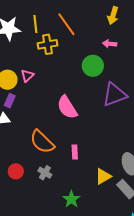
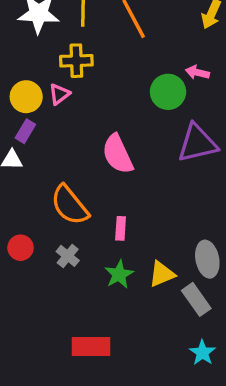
yellow cross: (48, 44) -> (76, 61), moved
pink arrow: (110, 44) -> (197, 72), moved
green star: (71, 199) -> (119, 274), moved

